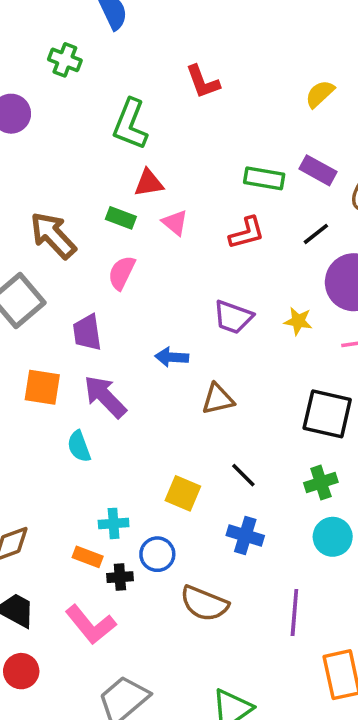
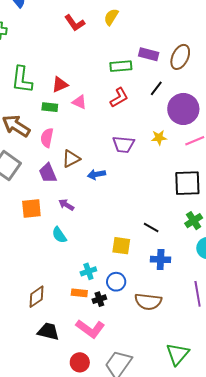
yellow semicircle: (320, 94) -> (111, 17), moved
green L-shape: (130, 124) -> (22, 80), moved
pink semicircle: (122, 273) -> (47, 138), moved
purple arrow: (105, 397) -> (66, 205), size x0.6
brown triangle: (218, 399) -> (71, 159), moved
red circle: (21, 671) -> (80, 362), moved

